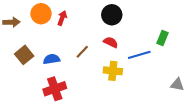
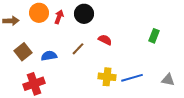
black circle: (112, 15) -> (84, 14), moved
blue line: (139, 55) -> (132, 78), moved
yellow cross: (113, 71) -> (107, 77), moved
red cross: (55, 89) -> (34, 84), moved

